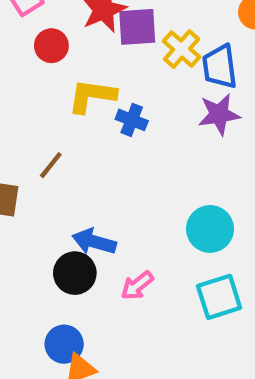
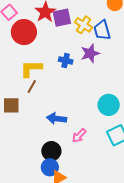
red circle: (51, 46) -> (24, 32), size x1.6
yellow L-shape: (92, 96) -> (31, 69), moved
purple star: (219, 114) -> (90, 53), moved
black circle: (75, 273) -> (51, 151), moved

